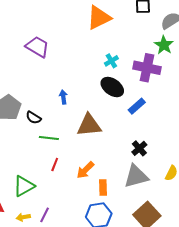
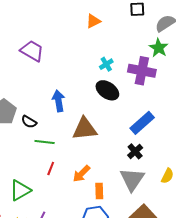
orange triangle: (99, 18) -> (93, 21), size x0.6
blue arrow: (63, 97) -> (59, 101), size x1.5
blue rectangle: (137, 106) -> (142, 123), moved, size x1.4
gray triangle: (136, 176) -> (132, 179), turned -40

